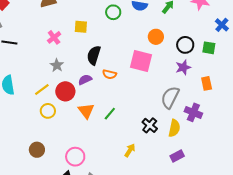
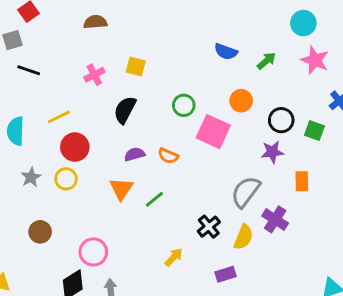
green circle: (113, 12) -> (184, 105), moved
black semicircle: (94, 55) -> (125, 110), moved
gray star: (57, 65) -> (31, 177), moved
orange semicircle: (110, 74) -> (168, 156), moved
purple semicircle: (85, 80) -> (135, 154), moved
yellow line: (42, 90) -> (59, 117), moved
red circle: (65, 91) -> (75, 147), moved
purple rectangle: (177, 156) -> (226, 274), moved

